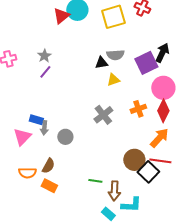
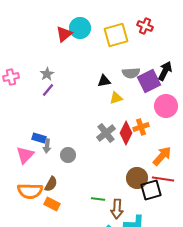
gray semicircle: (115, 55) -> (131, 73), moved
red diamond: (163, 111) -> (126, 133), moved
black square: (148, 172) -> (151, 190), turned 30
orange semicircle: (27, 173) -> (30, 191), size x1.4

